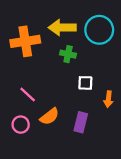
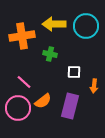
green cross: (68, 54) -> (50, 54), moved
purple rectangle: (81, 122) -> (70, 106), size x1.4
pink circle: (21, 125) -> (18, 108), size x1.6

